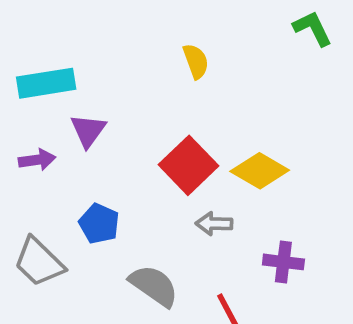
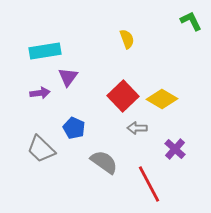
purple cross: (283, 262) -> (175, 149), turned 35

